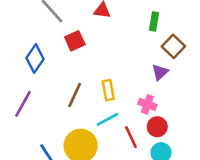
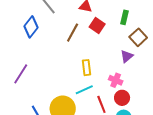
red square: (75, 41) -> (97, 26), moved, turned -35
blue diamond: (35, 58) -> (31, 27), moved
brown line: (75, 95) -> (73, 33), moved

